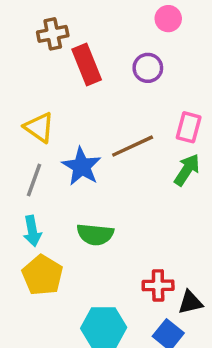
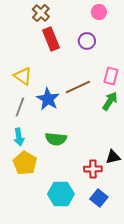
brown cross: (53, 34) -> (41, 13), moved, turned -36
black triangle: (190, 302) -> (113, 157), moved

